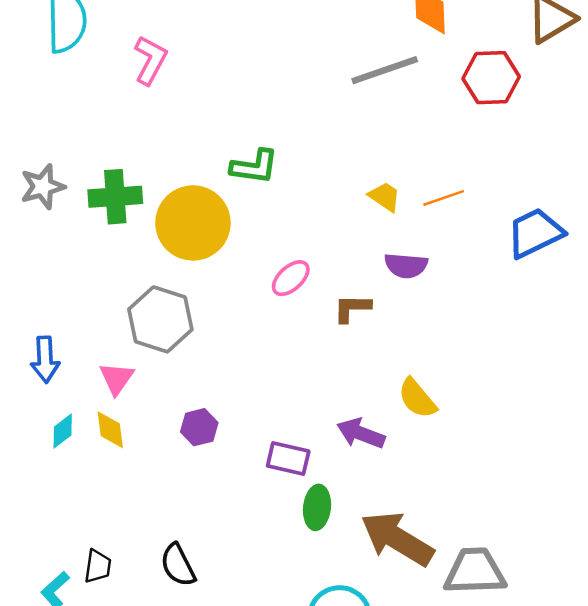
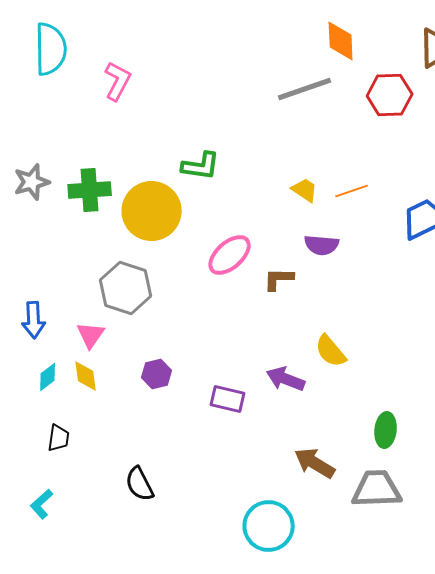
pink ellipse: (291, 278) -> (230, 255), size x1.4
green ellipse: (317, 507) -> (386, 430), moved
brown arrow: (397, 539) -> (315, 463), size x0.7
black trapezoid: (98, 566) -> (59, 438), moved

